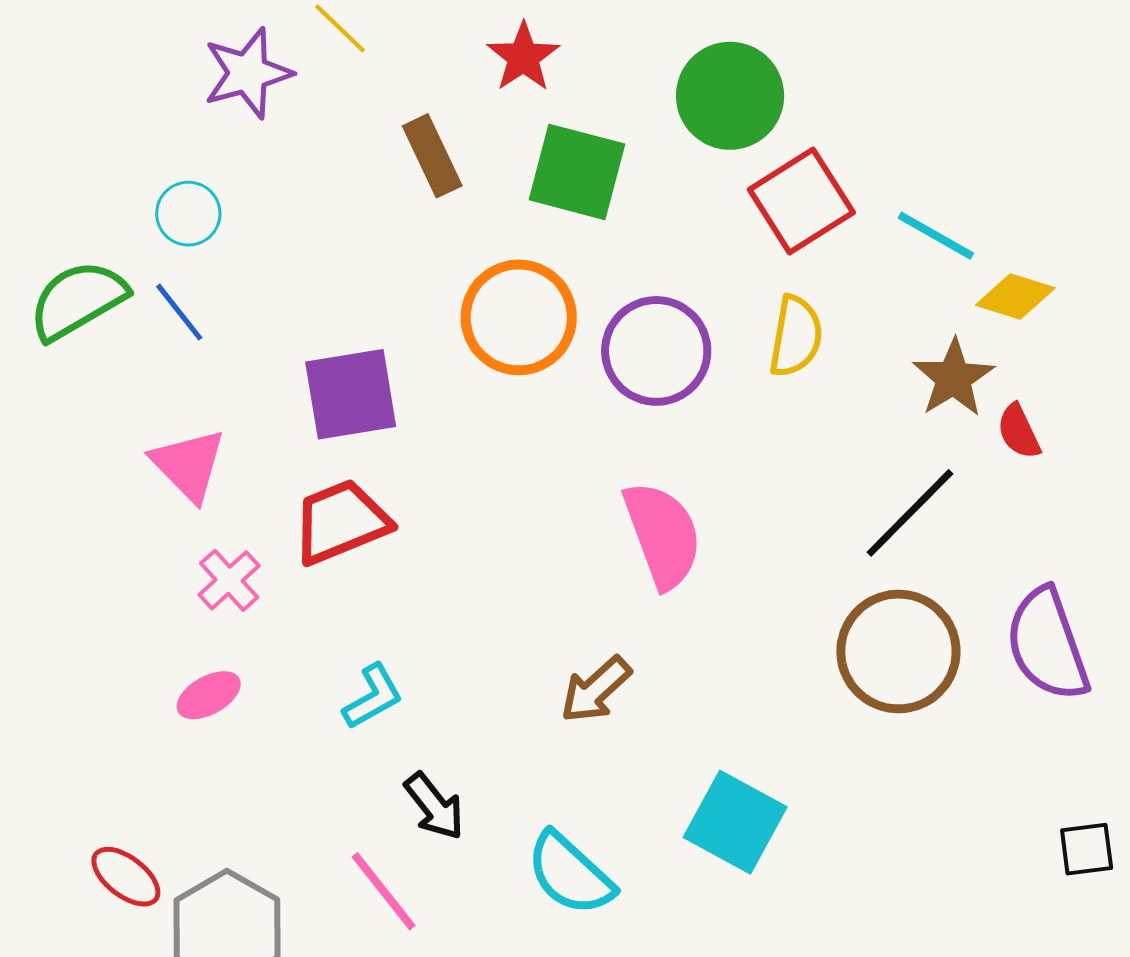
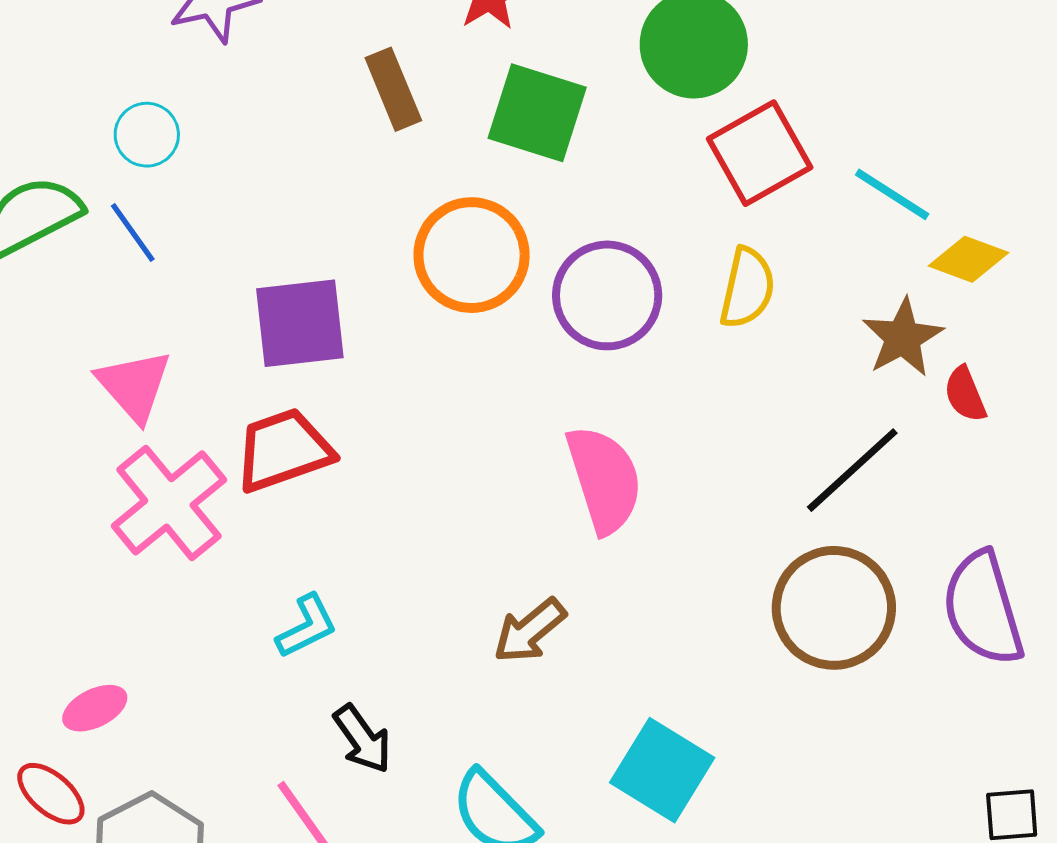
pink cross: (229, 580) -> (169, 503), size x1.8
pink ellipse: (209, 695) -> (95, 708), moved

